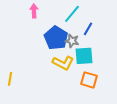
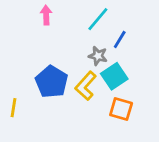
blue pentagon: (56, 38) -> (52, 82), moved
cyan square: (84, 56) -> (114, 76), turned -30
yellow L-shape: (63, 63) -> (86, 86), turned 105

